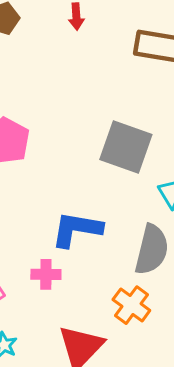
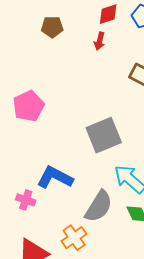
gray square: (126, 147) -> (104, 135), turned 30

